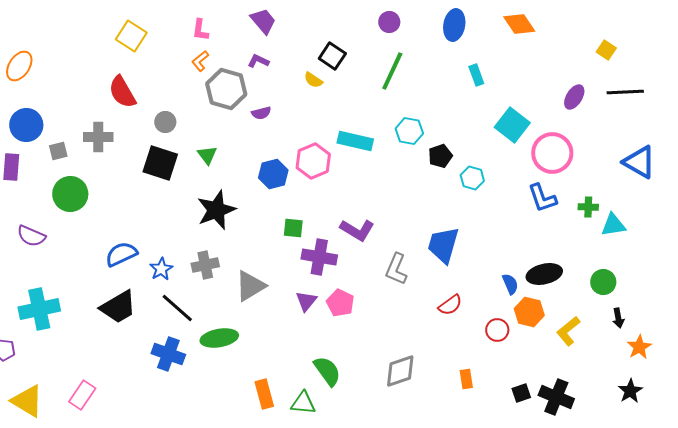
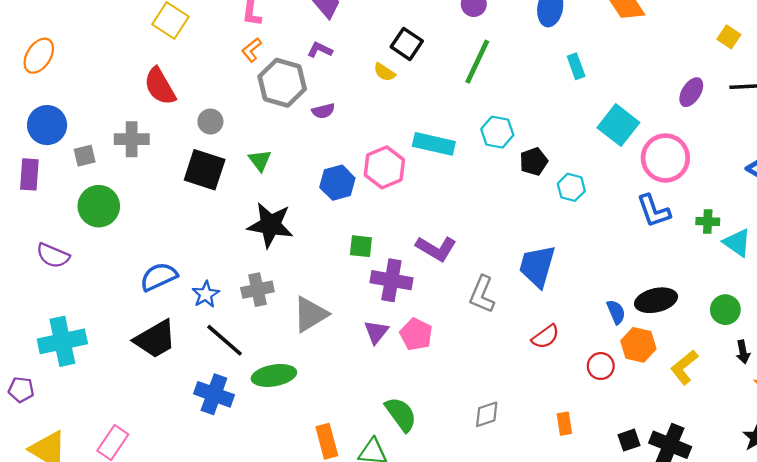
black star: (216, 210) -> (270, 225), turned 30
cyan triangle: (613, 225) -> (737, 243), turned 44
gray diamond: (400, 371) -> (487, 414), size x0.7

